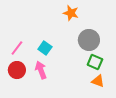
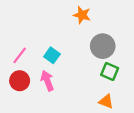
orange triangle: (98, 81) -> (106, 101), moved

